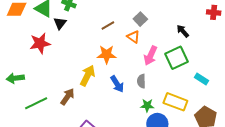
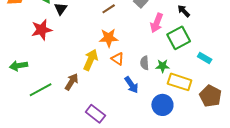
orange triangle: (133, 37) -> (118, 59), moved
pink arrow: (151, 56) -> (157, 23), moved
blue arrow: (117, 84) -> (132, 85), moved
green star: (147, 105) -> (163, 66), moved

